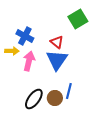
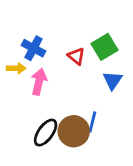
green square: (78, 19) -> (105, 47), moved
blue triangle: (57, 60) -> (113, 80), moved, size x0.7
brown circle: (55, 98) -> (74, 131), size x1.5

